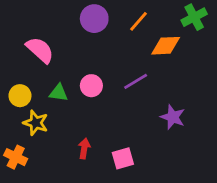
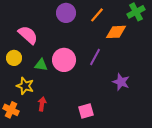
purple line: (136, 81) -> (95, 57), turned -30
pink circle: (91, 86) -> (64, 60), size x1.5
yellow circle: (20, 96) -> (14, 58), moved
red arrow: (84, 148) -> (42, 104), moved

